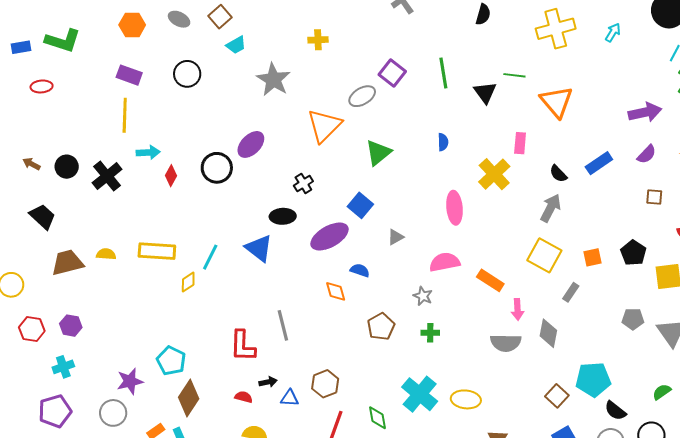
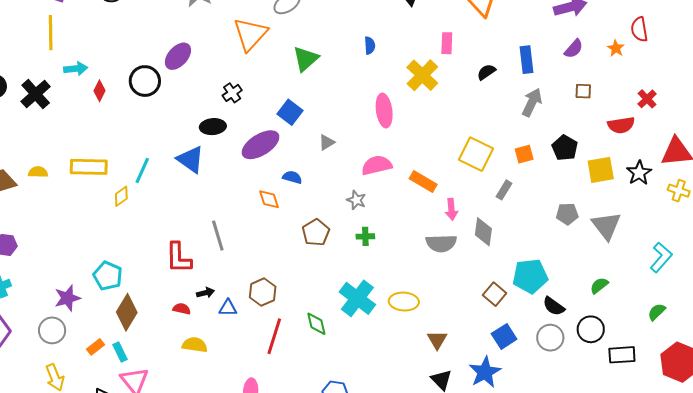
blue rectangle: (599, 163) -> (526, 60), turned -60
black semicircle: (558, 174) -> (486, 72), turned 102
gray arrow: (551, 208) -> (532, 102), moved

